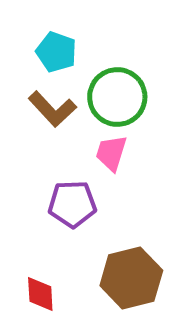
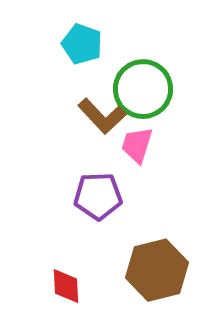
brown L-shape: (52, 109) -> (102, 116), moved

